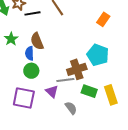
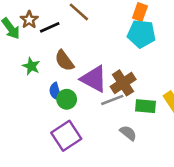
blue semicircle: (29, 53) -> (55, 92), moved
cyan pentagon: (98, 55) -> (141, 34), moved
purple triangle: (52, 91) -> (94, 79), moved, size x1.6
purple square: (24, 98) -> (66, 136), turned -30

